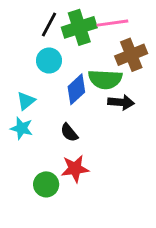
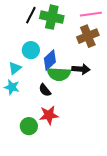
pink line: (112, 23) -> (91, 14), moved
green cross: (79, 27) -> (52, 17), turned 30
cyan circle: (49, 61) -> (31, 50), moved
green semicircle: (105, 79) -> (59, 74), moved

